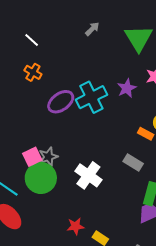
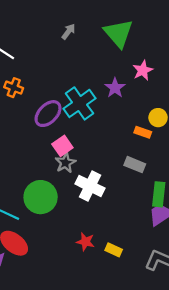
pink square: (32, 157) -> (62, 146), moved
gray star: (48, 157) -> (65, 163), moved
red star: (75, 226) -> (85, 242), turned 30

